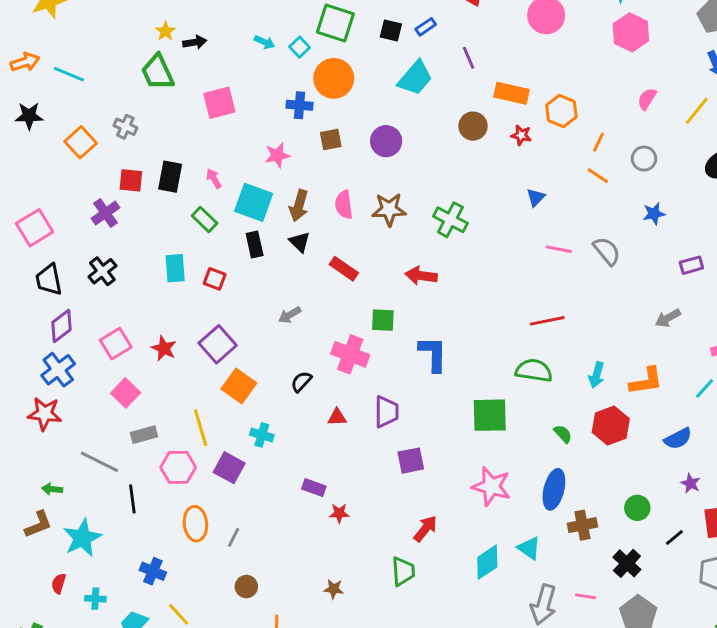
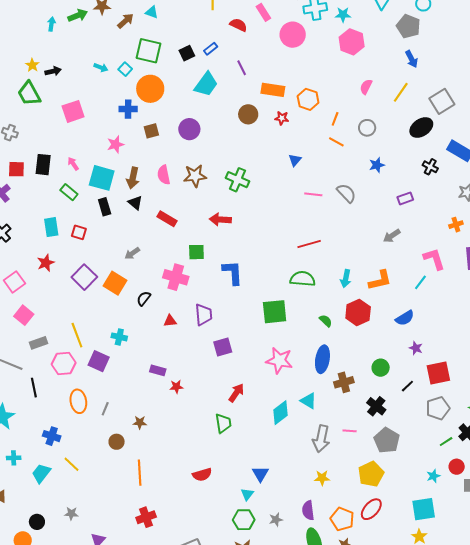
black square: (391, 30) -> (187, 53), turned -35
red star: (164, 348) -> (46, 263), moved, turned 30
orange square: (239, 386) -> (115, 283), moved
brown star: (334, 589) -> (140, 422), moved

